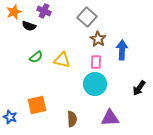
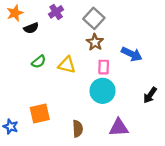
purple cross: (44, 11) -> (56, 12), moved, turned 32
black semicircle: (29, 26) -> (31, 28), turned -40
brown star: (98, 39) -> (95, 42), moved
blue arrow: (122, 50) -> (132, 54), turned 114

